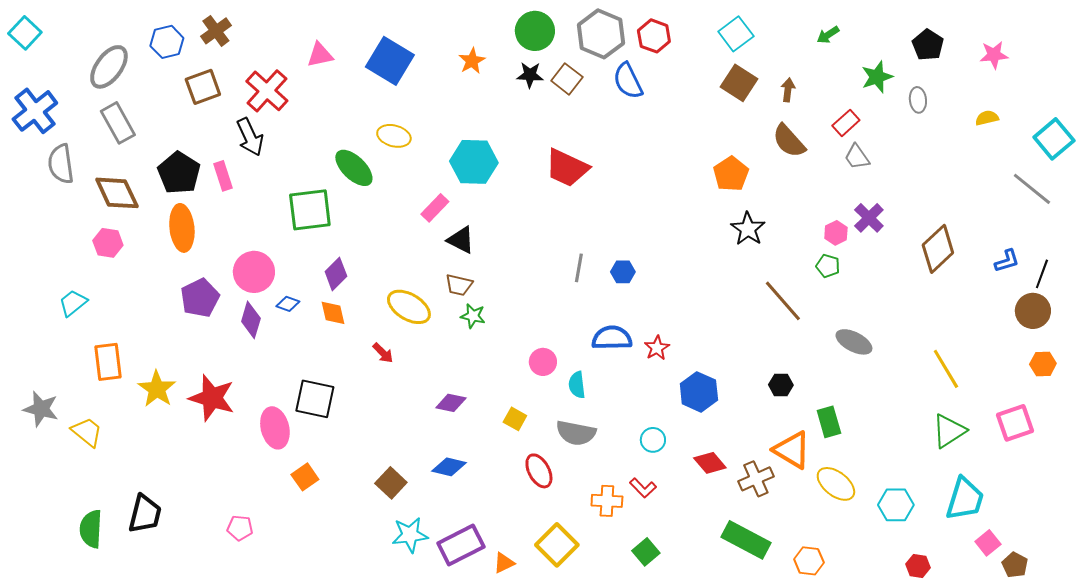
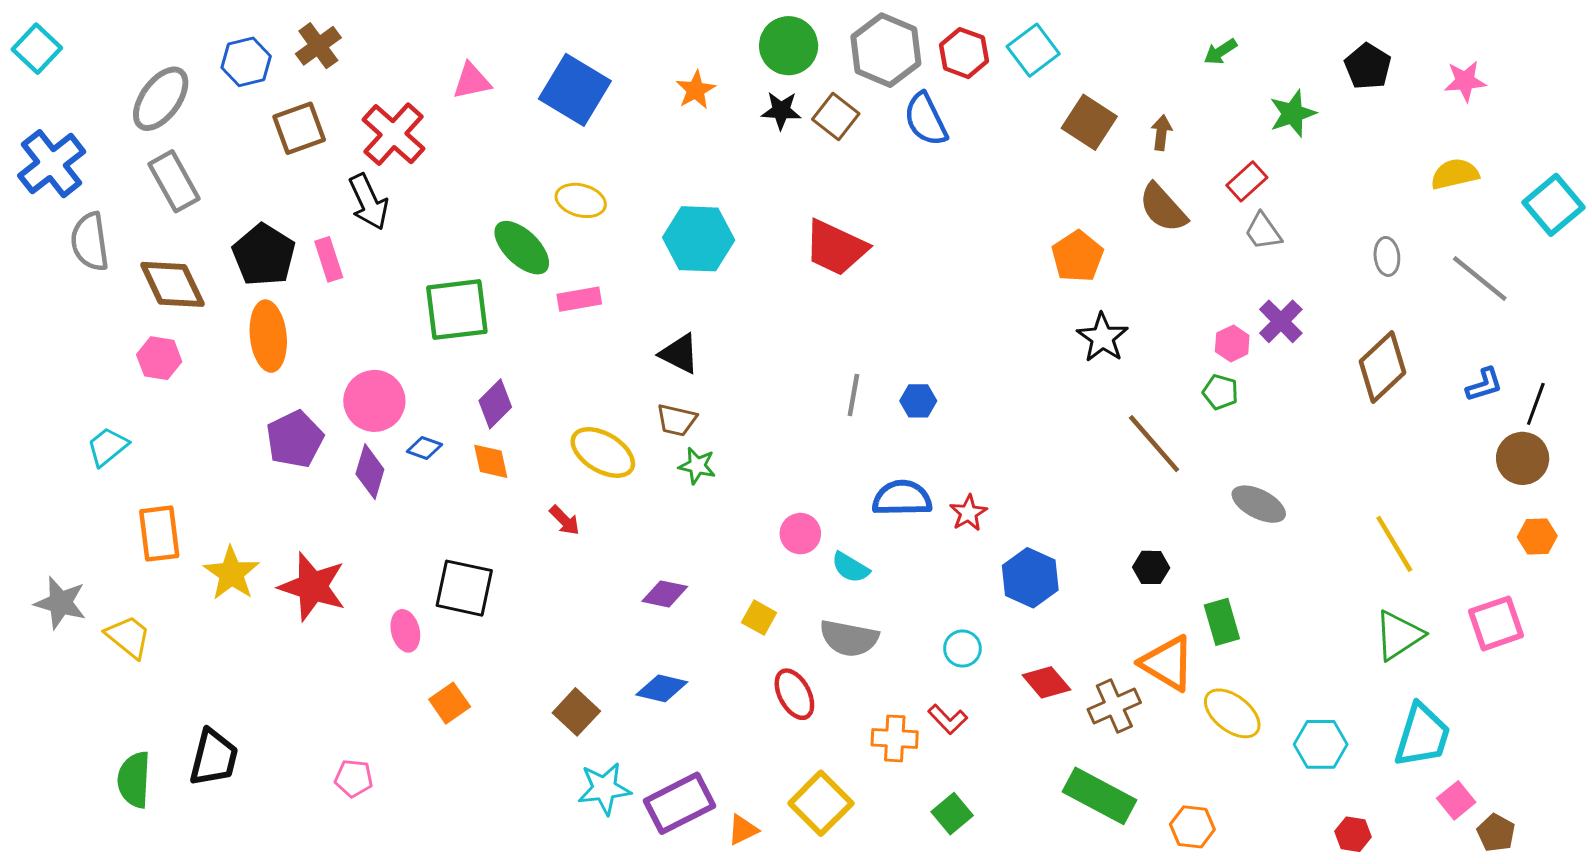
cyan square: (736, 34) -> (1033, 50), moved
gray ellipse: (918, 100) -> (1387, 256), moved
yellow semicircle: (987, 118) -> (1455, 174), size x1.4
gray line: (1032, 189) -> (1480, 279), moved
pink rectangle: (435, 208) -> (579, 299), moved, turned 36
cyan semicircle: (577, 385) -> (850, 567), turned -52
pink ellipse: (275, 428) -> (405, 631), size x0.7

